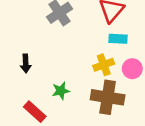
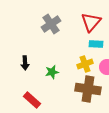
green star: (61, 91) -> (52, 72), moved

